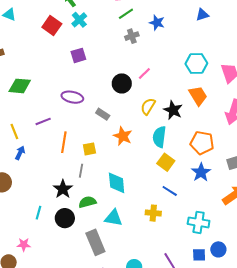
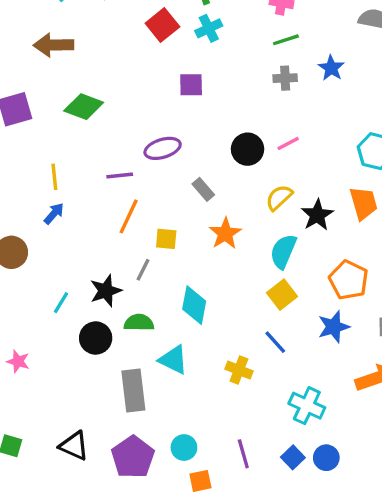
purple ellipse: (72, 97) -> (163, 148), turned -45
purple line: (43, 121) -> (120, 175), moved
cyan line: (39, 213) -> (61, 303), moved
blue square: (199, 255) -> (293, 457), turned 32

